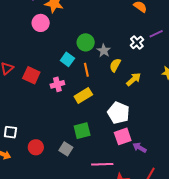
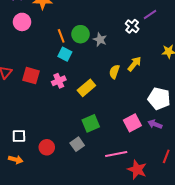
pink circle: (41, 23) -> (22, 22), moved
yellow semicircle: (115, 65) -> (114, 72), moved
orange line: (86, 70) -> (61, 36), moved
white pentagon: (118, 113) -> (159, 99), moved
purple arrow: (140, 148) -> (155, 124), moved
gray square: (66, 149) -> (77, 144), turned 32

